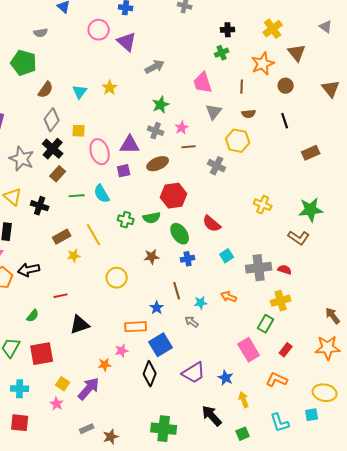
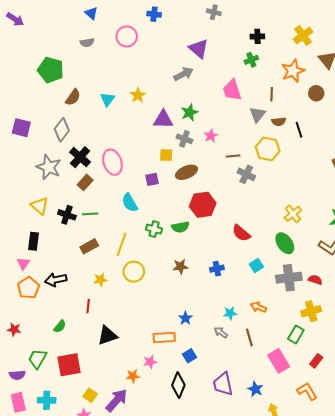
gray semicircle: (41, 33) -> (87, 43), moved
purple triangle: (127, 42) -> (199, 49), moved
gray triangle: (214, 112) -> (257, 115), moved
gray diamond: (52, 120) -> (62, 130), moved
black line: (285, 121) -> (299, 130), moved
yellow square: (79, 131) -> (166, 155), moved
purple triangle: (130, 145) -> (163, 120), moved
brown line: (189, 147) -> (233, 156), moved
pink ellipse: (100, 152) -> (112, 162), moved
green line: (77, 196) -> (90, 214), moved
yellow cross: (263, 205) -> (293, 214), turned 30
green ellipse: (180, 234) -> (285, 243), moved
yellow line: (94, 235) -> (122, 244), turned 50
yellow star: (74, 256) -> (100, 280), moved
yellow circle: (117, 278) -> (134, 272), moved
brown line: (177, 291) -> (249, 337), moved
red line: (61, 296) -> (88, 306), turned -72
blue square: (161, 345) -> (190, 356), size x0.6
purple trapezoid: (194, 373) -> (223, 384), turned 110
orange L-shape: (277, 380) -> (307, 391), turned 35

